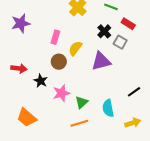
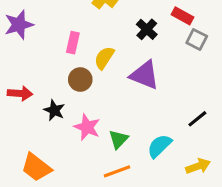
gray square: (120, 42) -> (197, 39), moved
purple triangle: (101, 61) -> (145, 75), turned 40
pink star: (61, 93) -> (87, 127), turned -30
cyan semicircle: (108, 108) -> (159, 146), turned 60

